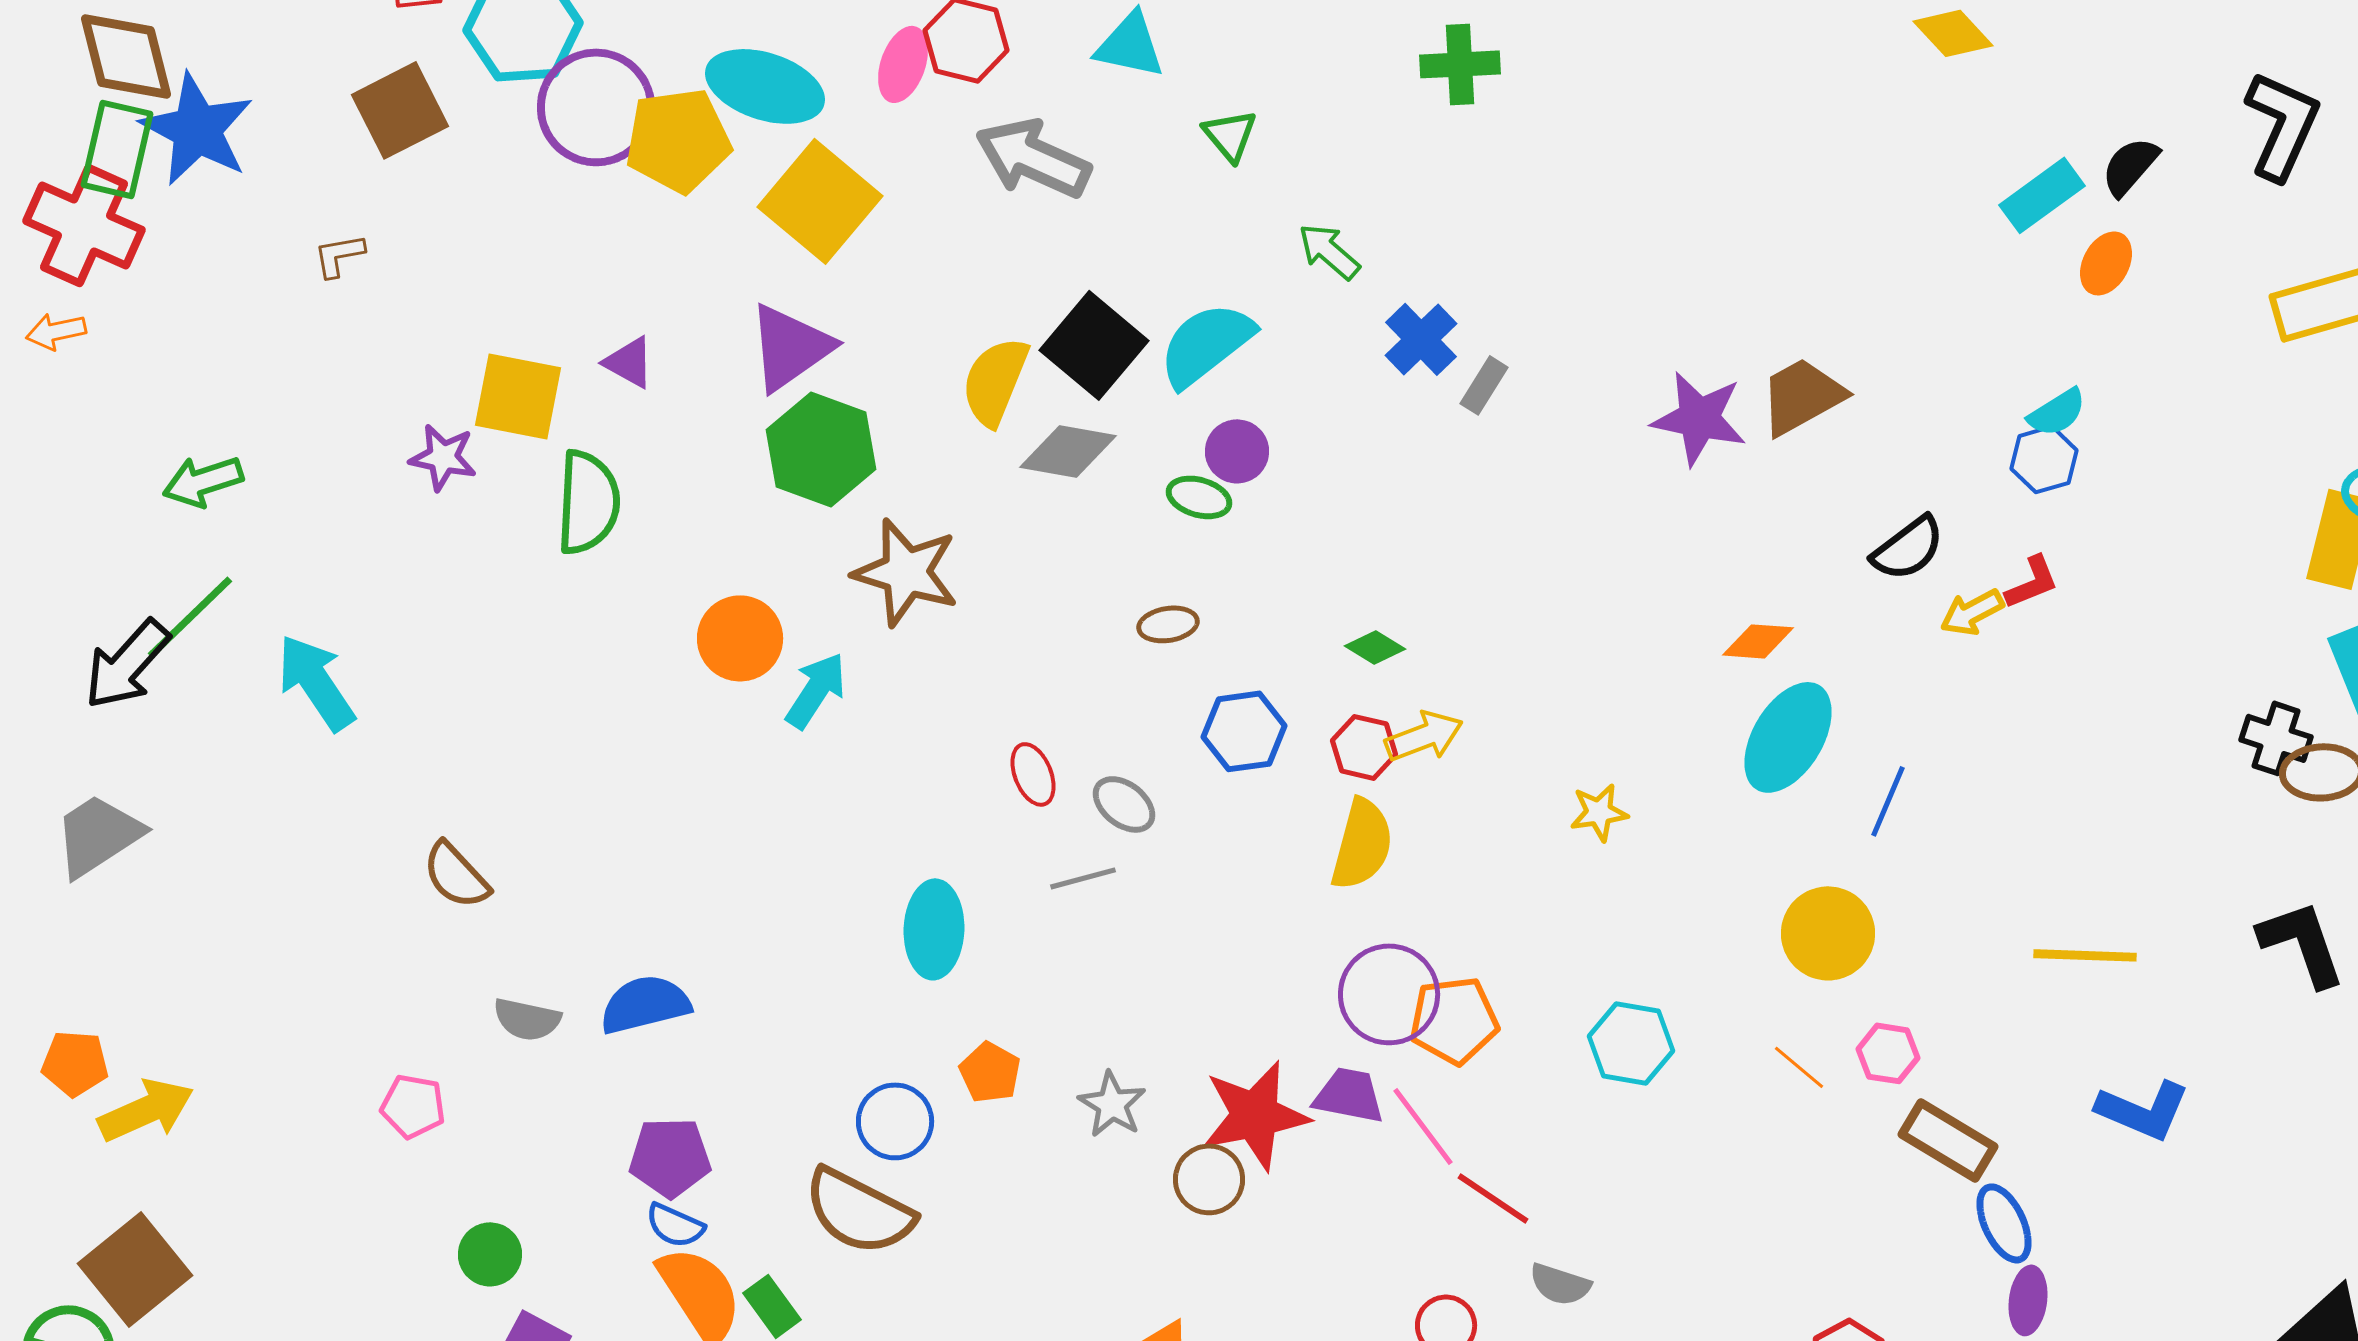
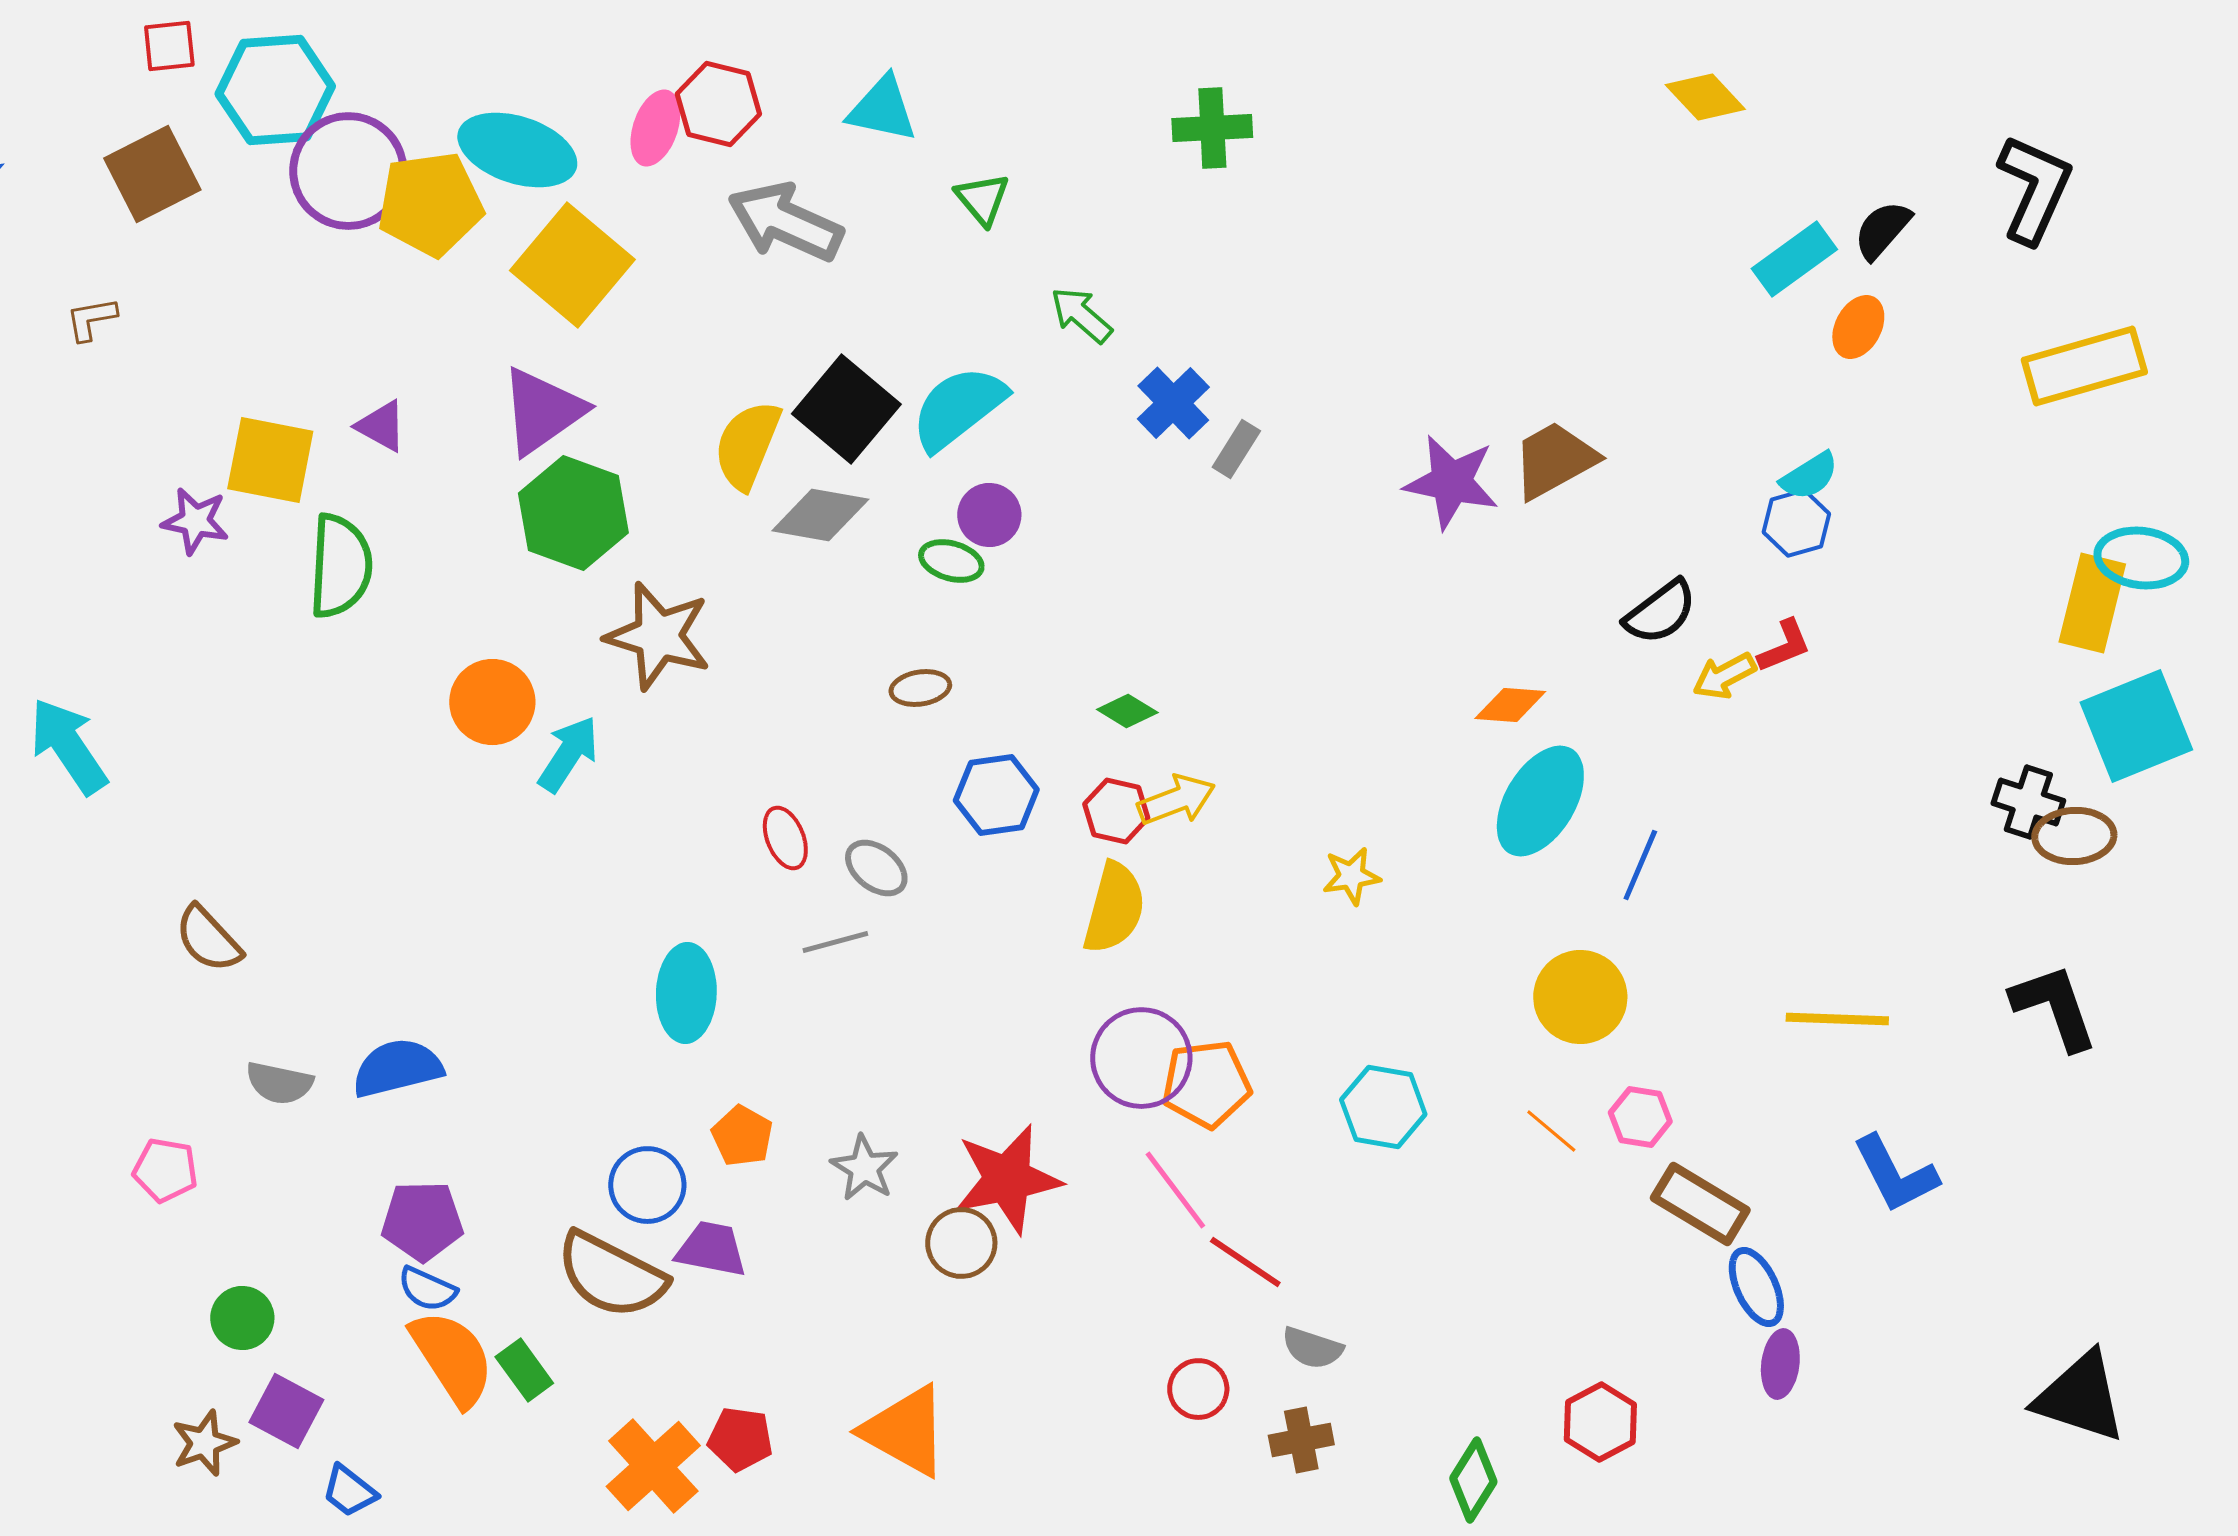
purple trapezoid: (1349, 1095) -> (711, 1249), moved
blue L-shape: (2143, 1110) -> (1895, 1174), turned 40

